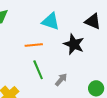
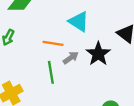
gray arrow: (61, 80) -> (71, 58), moved

